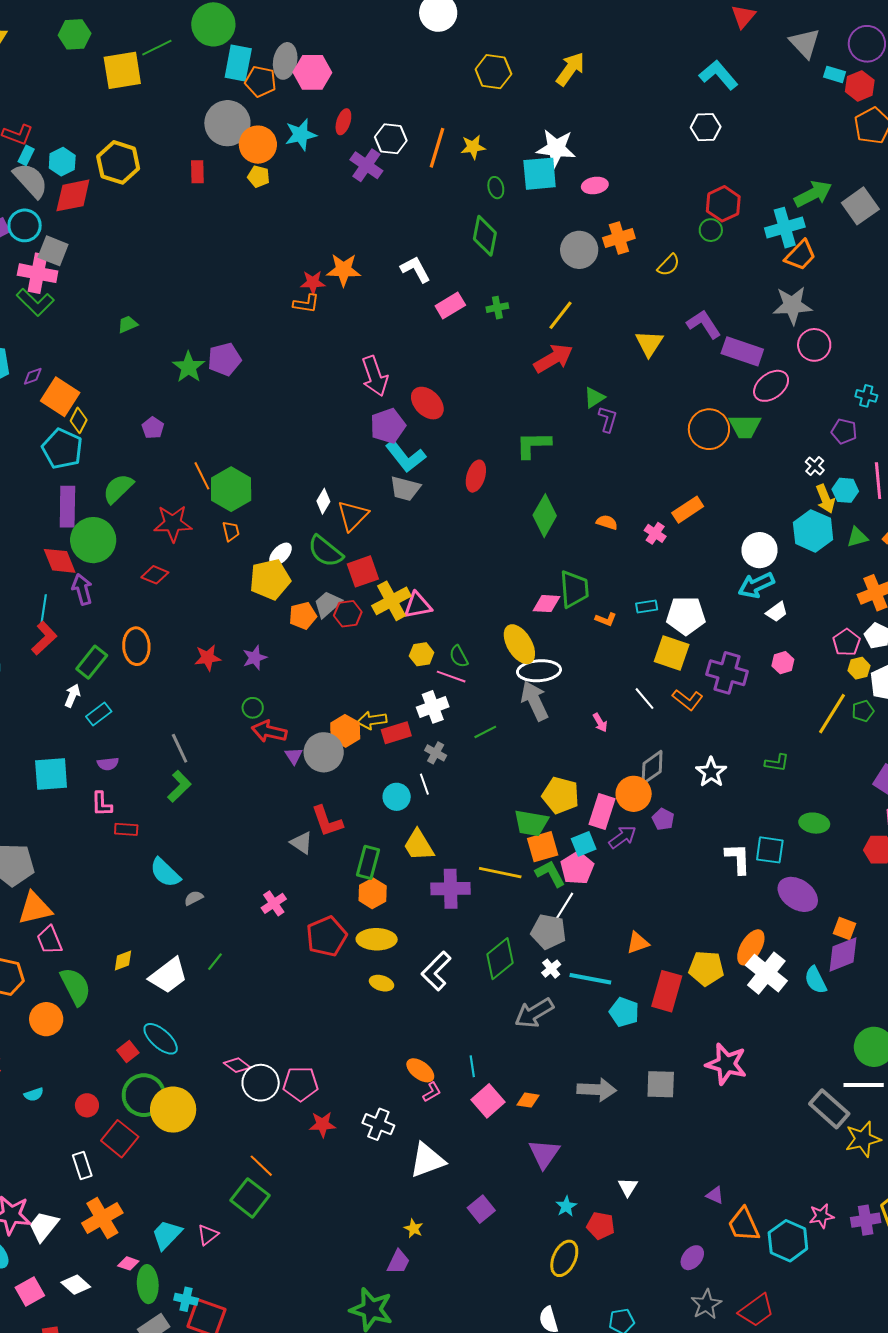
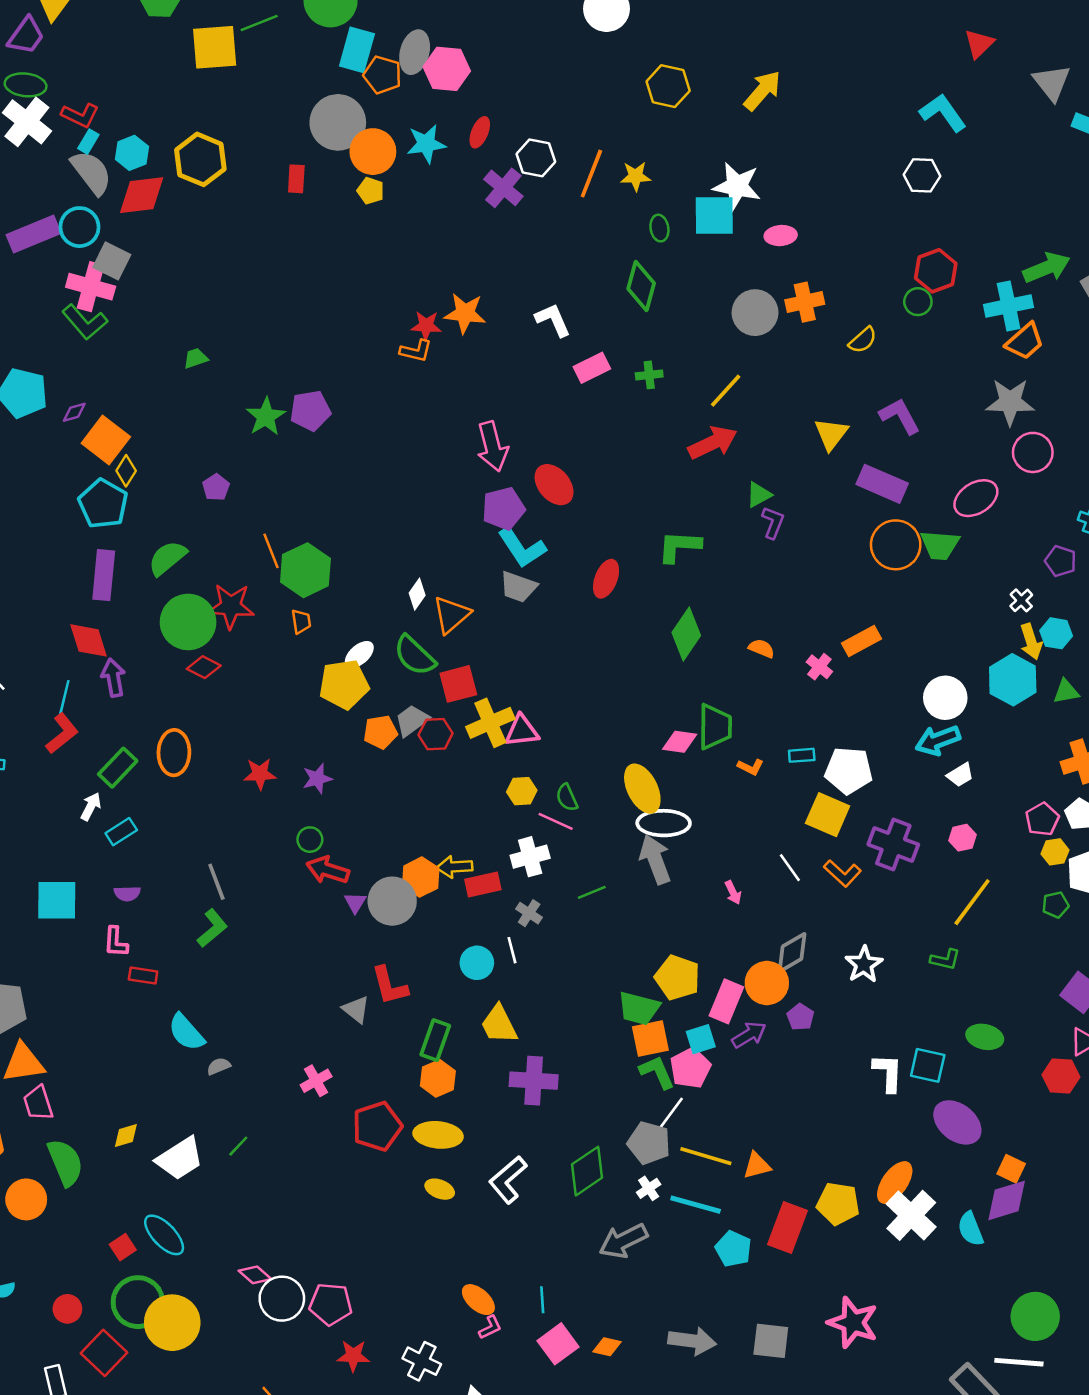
purple rectangle: (742, 351) -> (882, 484), moved
green circle: (93, 540) -> (188, 622), moved
yellow line: (832, 714) -> (972, 902), moved
yellow line: (500, 873) -> (706, 1156), moved

